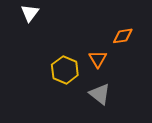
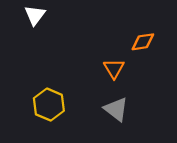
yellow hexagon: (65, 70) -> (49, 105), moved

